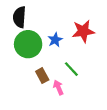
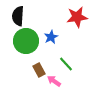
red star: (83, 31) -> (77, 17), moved
pink arrow: (58, 87) -> (54, 81), turned -32

